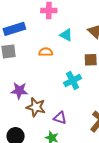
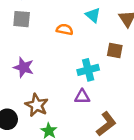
brown star: (36, 107) -> (37, 105), moved
purple triangle: (60, 118) -> (82, 97), moved, turned -32

